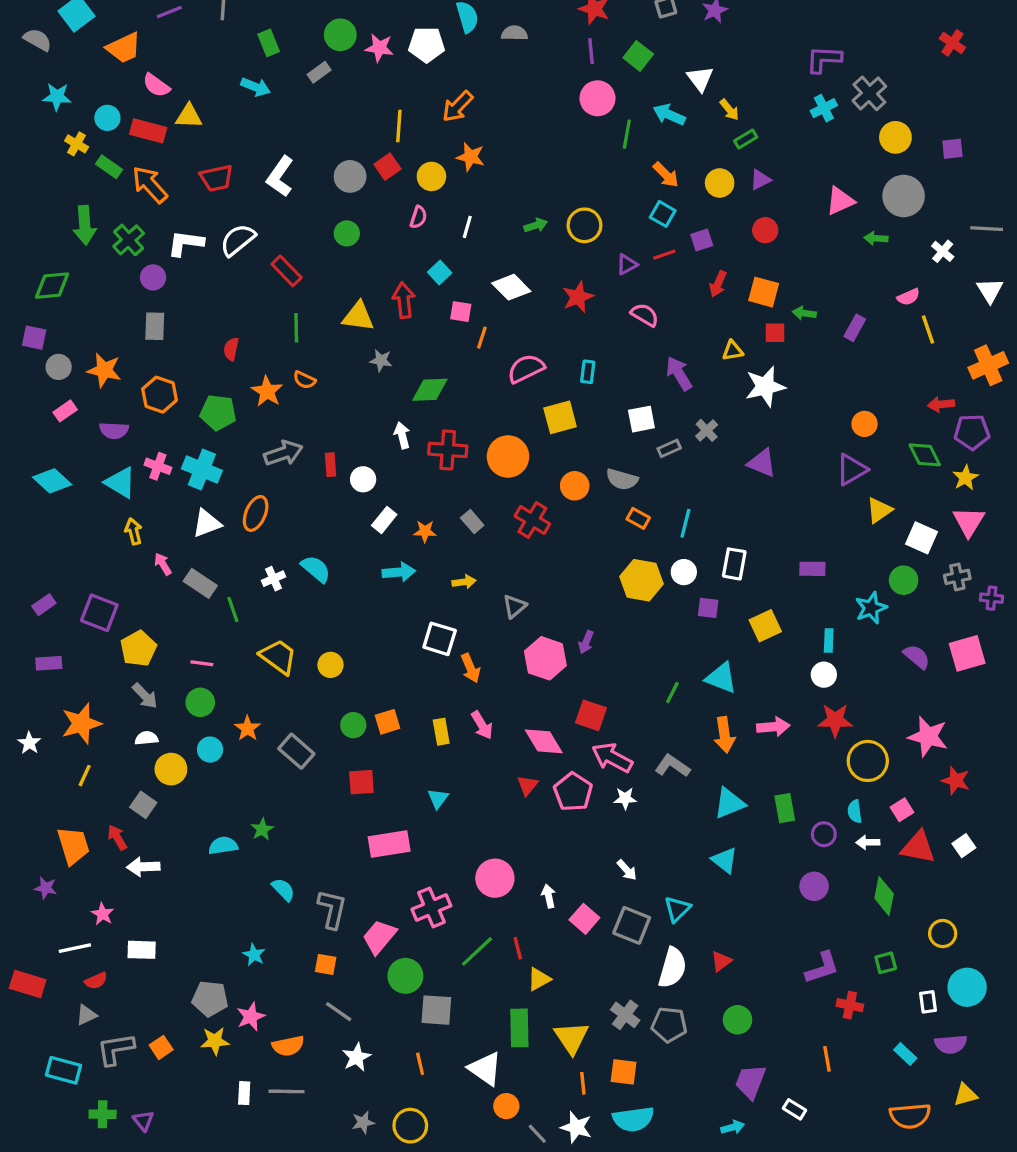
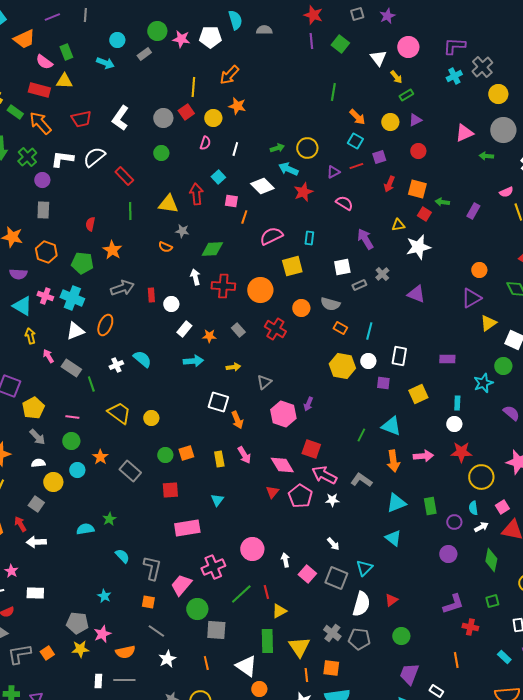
green rectangle: (269, 43) -> (66, 52), moved
pink circle: (598, 98) -> (408, 47), moved
cyan arrow: (669, 115) -> (288, 169), moved
cyan circle: (107, 118) -> (117, 40), moved
red square: (775, 333) -> (424, 214), turned 32
orange semicircle: (304, 380) -> (165, 247), moved
white arrow: (868, 842) -> (481, 527), turned 152

